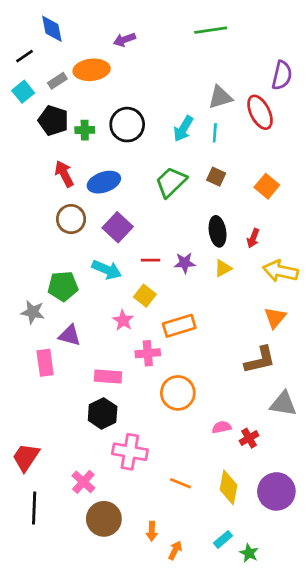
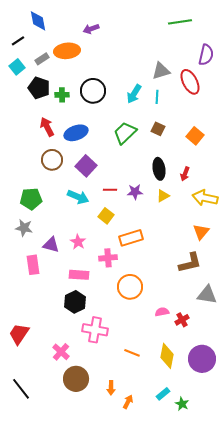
green line: (211, 30) -> (180, 22), moved
green pentagon: (63, 286) -> (31, 199), moved
pink star: (123, 320) -> (78, 242), moved
black line: (34, 508) -> (21, 389), moved, turned -40

